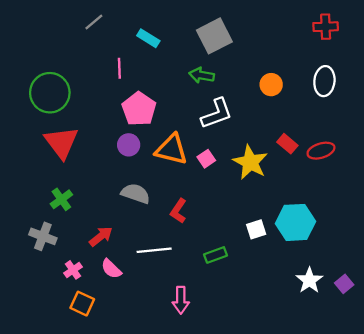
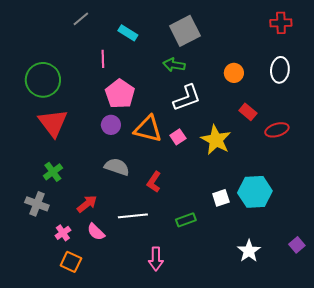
red rectangle: (287, 144) -> (248, 112), moved
white star: (309, 280) -> (249, 251), moved

